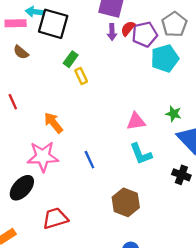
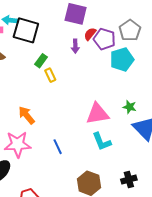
purple arrow: (112, 32) -> (75, 46), moved
purple pentagon: (145, 34) -> (104, 39), turned 30
pink triangle: (136, 121) -> (97, 114), size x1.4
black cross: (181, 175) -> (129, 180), moved, turned -35

